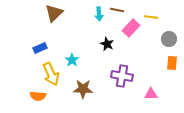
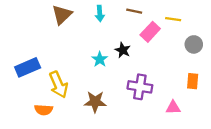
cyan arrow: (99, 14) -> (100, 13), moved
blue rectangle: (40, 48) -> (28, 67), moved, size x1.5
cyan star: (72, 60) -> (100, 59), moved
orange rectangle: (172, 63) -> (193, 81), moved

